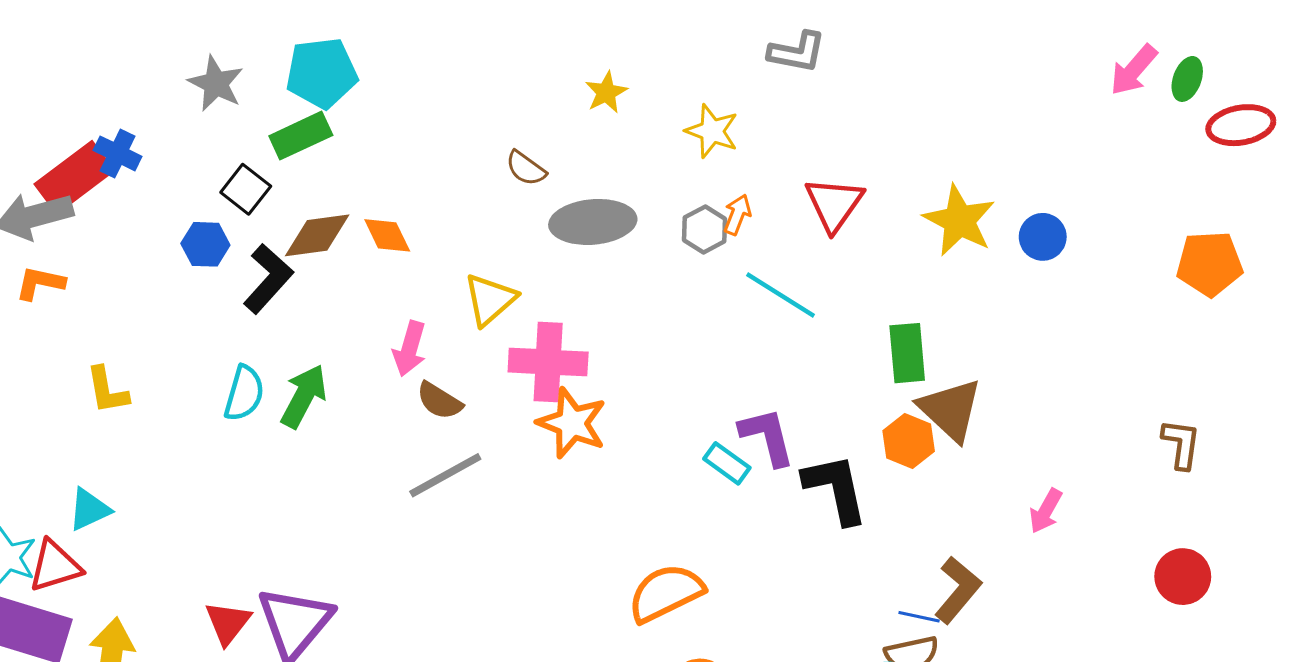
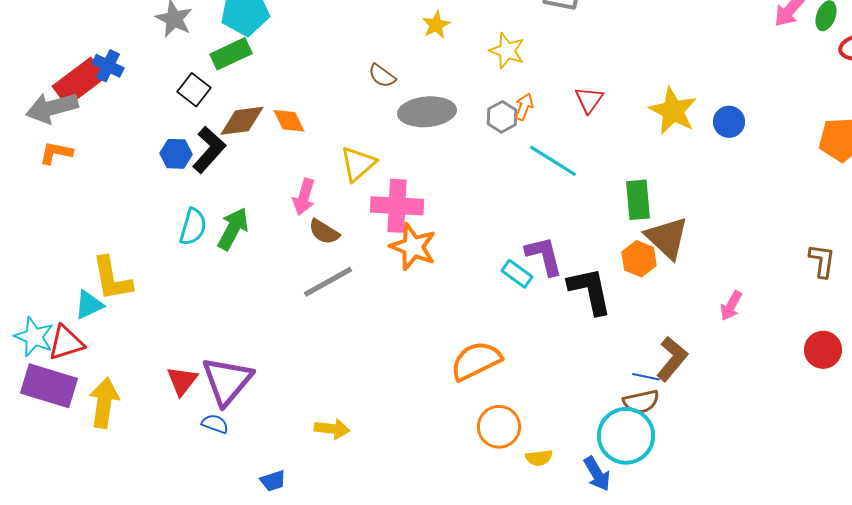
red triangle: (834, 204) -> (589, 100), size x0.7
blue hexagon: (205, 244) -> (176, 154), moved
yellow L-shape: (107, 390) -> (112, 279), moved, size x1.4

